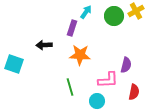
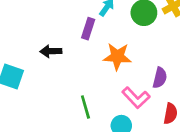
orange star: (80, 55) -> (117, 57), moved
pink L-shape: (108, 80) -> (136, 98), turned 50

